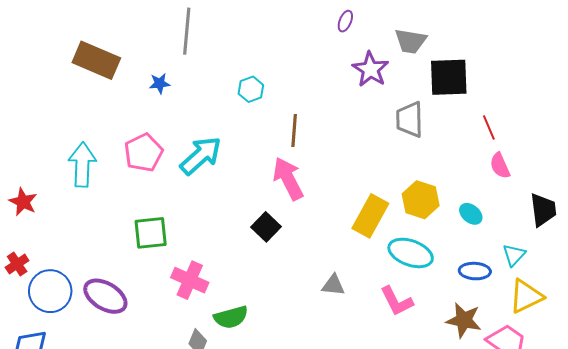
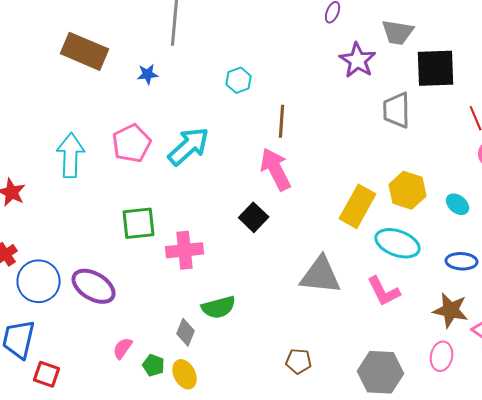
pink cross: (190, 280) -> (185, 250), moved, turned -30
gray triangle: (333, 285) -> (321, 275), size x1.8

